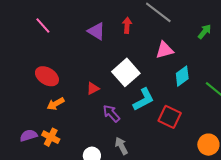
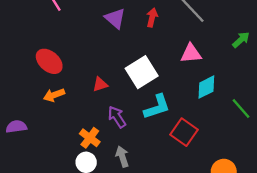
orange cross: (51, 137) -> (90, 138), moved

